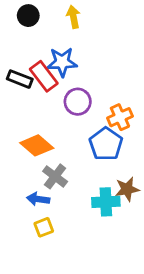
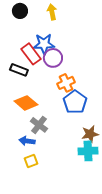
black rectangle: (20, 79) -> (19, 70), moved
purple circle: (78, 102) -> (53, 58), moved
orange cross: (120, 117) -> (66, 83), moved
cyan cross: (106, 202) -> (88, 151), moved

